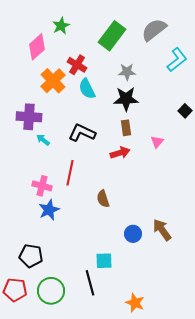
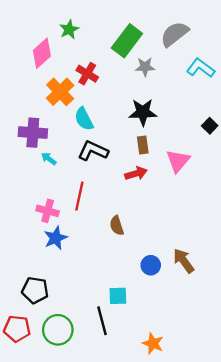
cyan L-shape: (177, 60) -> (201, 68), turned -105
gray star: (127, 72) -> (145, 67), moved
cyan semicircle: (87, 89) -> (84, 119), moved
pink triangle: (157, 142) -> (178, 161), size x1.6

